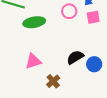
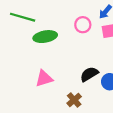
brown cross: (53, 81) -> (74, 100), moved

